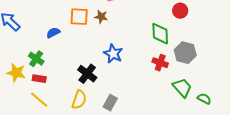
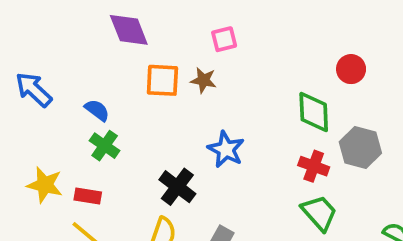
blue semicircle: (53, 33) -> (97, 110), moved, turned 64
green cross: (36, 59) -> (105, 146), moved
green trapezoid: (182, 88) -> (319, 213), moved

